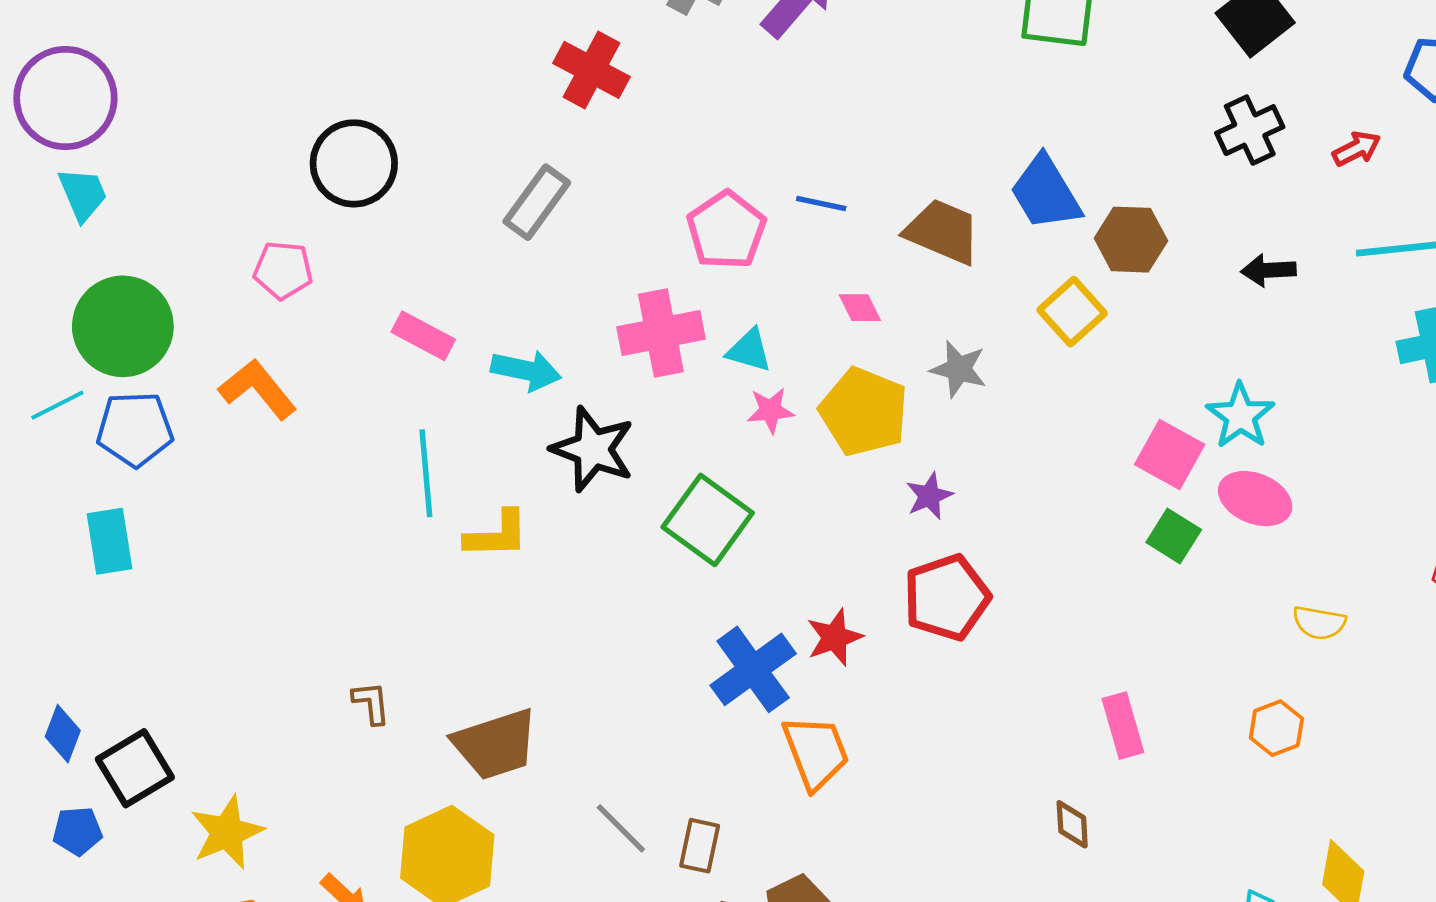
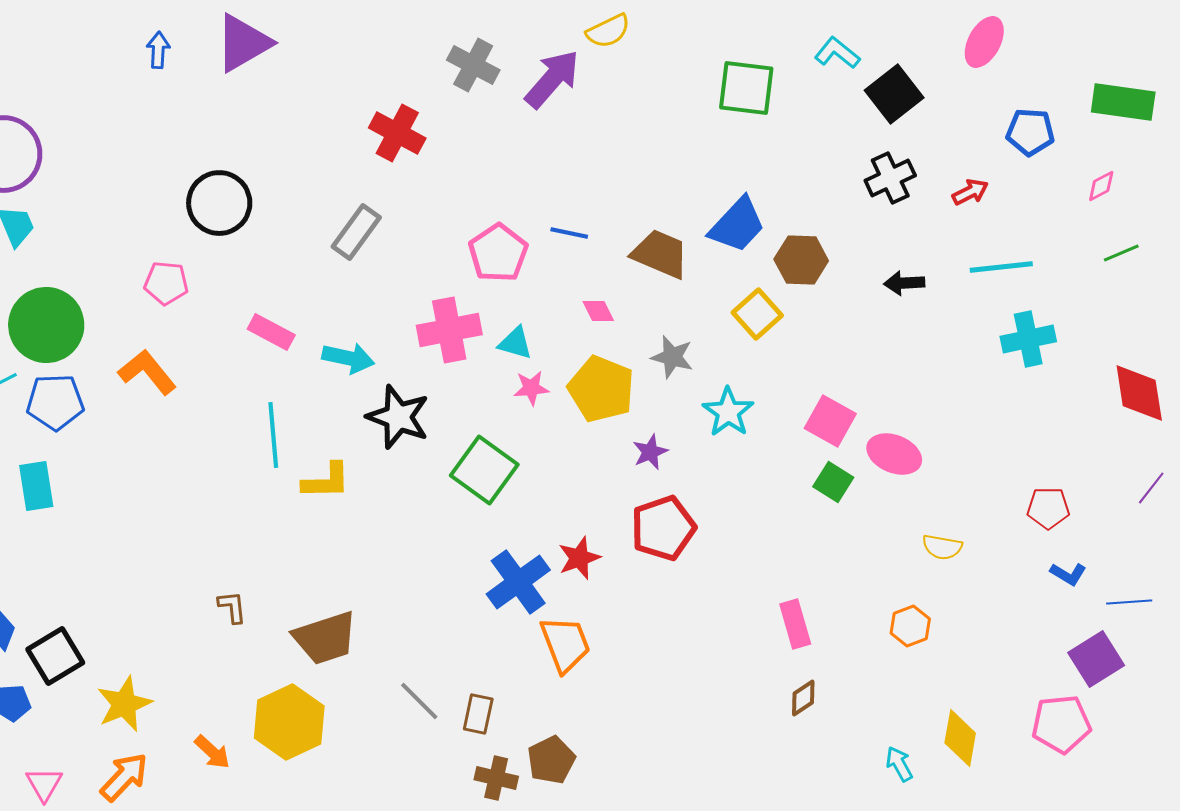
blue trapezoid: (1045, 193) -> (737, 225), turned -106
cyan star: (1240, 416) -> (728, 412), moved
brown diamond: (1072, 824) -> (803, 698), moved, turned 60

